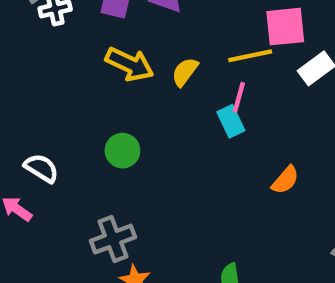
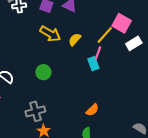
pink square: (285, 27) -> (122, 23), turned 30
yellow line: (250, 56) -> (105, 35), turned -42
orange semicircle: (285, 180) -> (92, 110), moved

